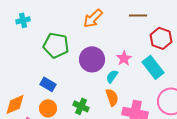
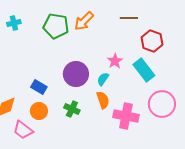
green pentagon: (56, 45) -> (56, 26), moved
purple circle: (92, 59) -> (76, 74), moved

